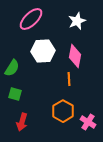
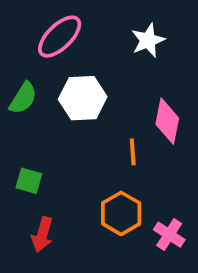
pink diamond: (75, 56) -> (167, 121), moved
green semicircle: (12, 68) -> (23, 98), moved

